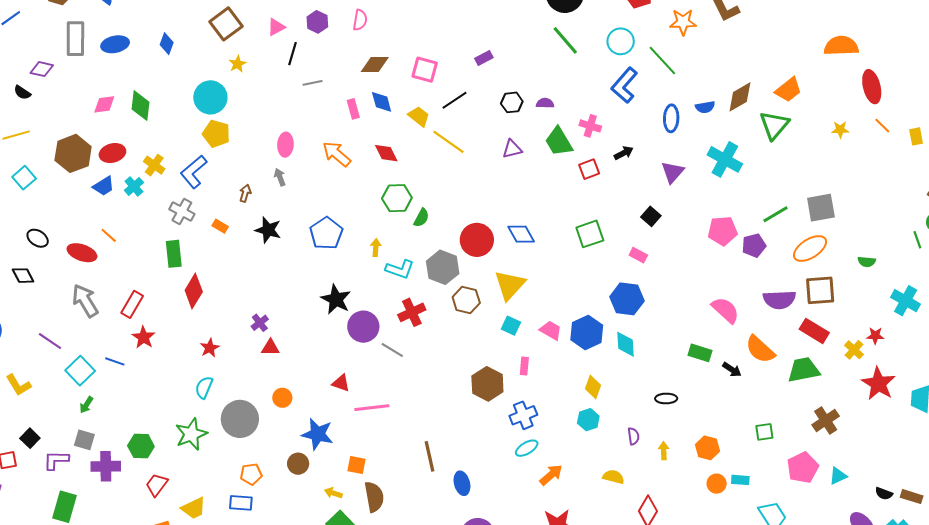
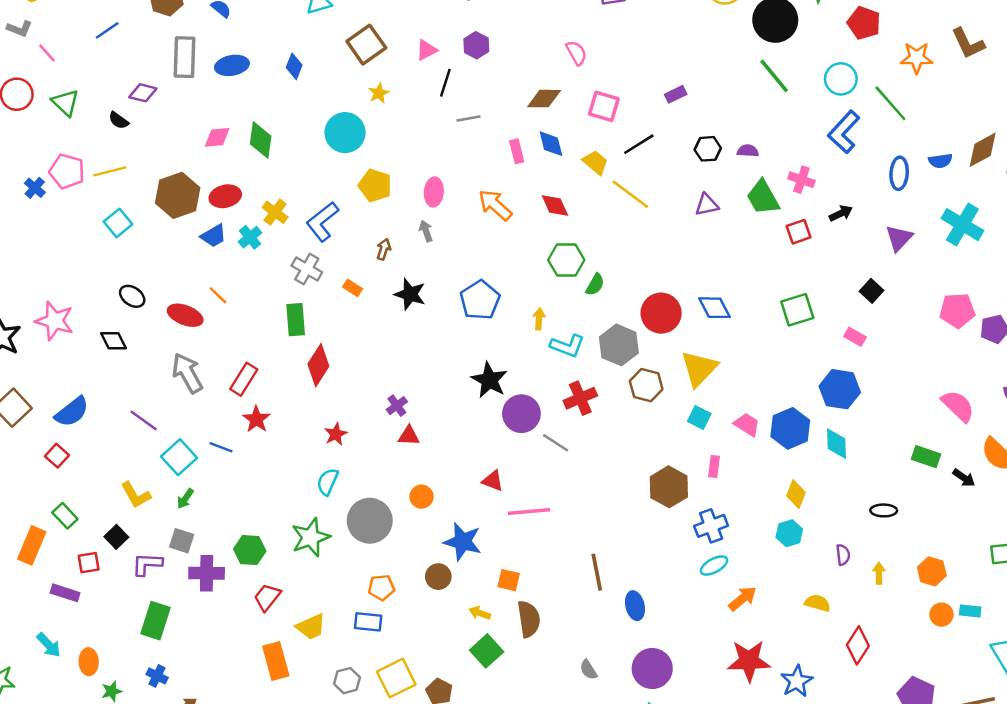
pink semicircle: (360, 20) -> (576, 53), moved, turned -40
yellow pentagon: (216, 134) -> (375, 185), moved
yellow L-shape: (18, 385) -> (136, 495), moved

